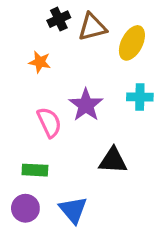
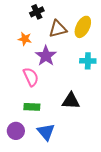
brown triangle: (92, 27) -> (58, 29), moved
purple star: (86, 105) -> (46, 56), moved
green rectangle: (35, 170) -> (32, 107), moved

